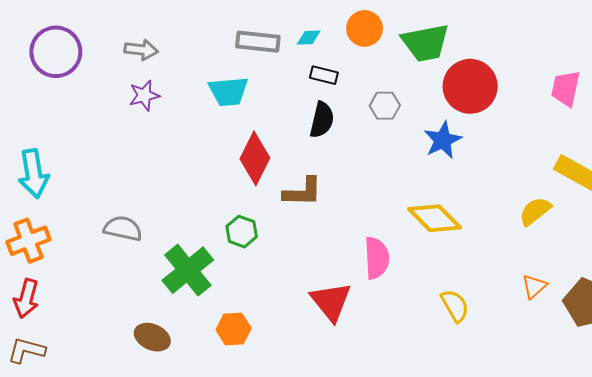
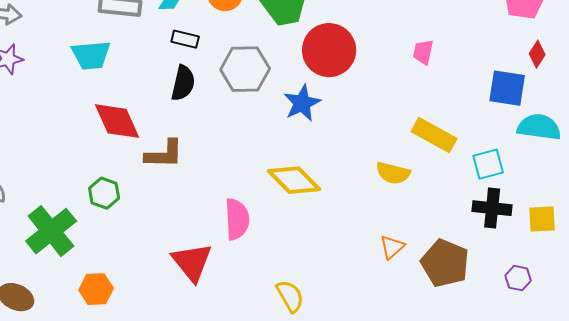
pink trapezoid: (566, 88) -> (423, 52), size x0.7
gray hexagon: (385, 106) -> (245, 69), size x1.6
red diamond: (255, 158) -> (117, 121), turned -51
yellow semicircle: (535, 211) -> (393, 173), turned -128
yellow semicircle: (455, 306) -> (290, 296), moved

